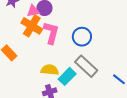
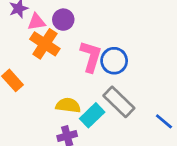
pink triangle: (33, 11) -> (36, 22), moved
pink L-shape: (51, 33) -> (91, 56), moved

